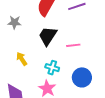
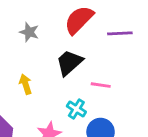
cyan cross: (52, 68) -> (76, 109), moved

